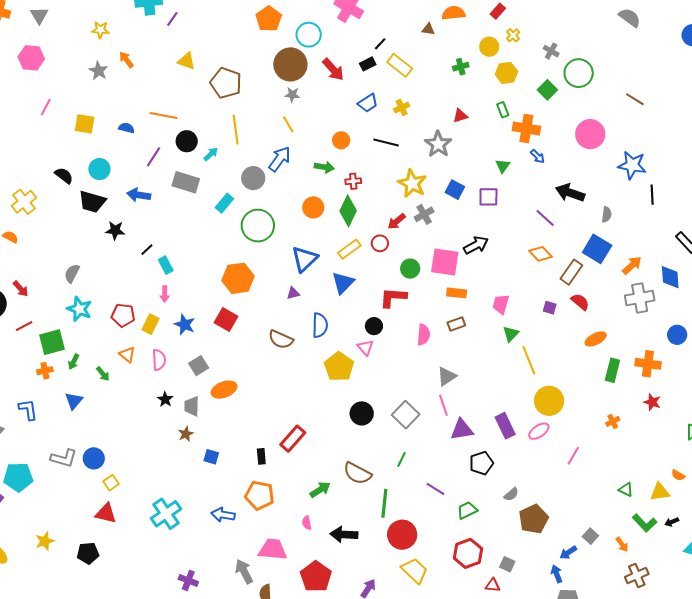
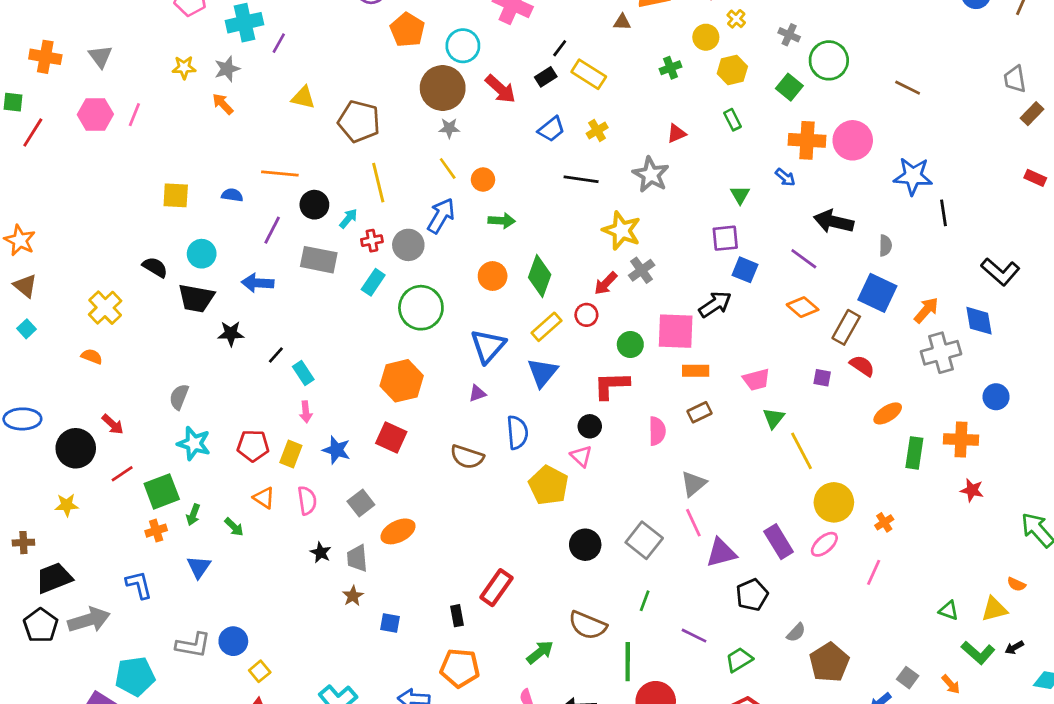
gray star: (99, 71) -> (227, 69), moved, turned 30
pink line: (46, 107) -> (134, 115), moved
orange cross: (526, 128) -> (807, 140), moved
orange circle: (341, 140) -> (483, 180), moved
red cross: (353, 181) -> (372, 241), moved
blue square: (455, 190) -> (745, 270), moved
pink trapezoid: (501, 304) -> (756, 380), turned -115
orange cross: (613, 421) -> (884, 522), moved

